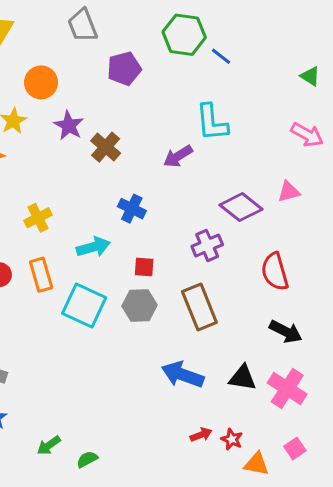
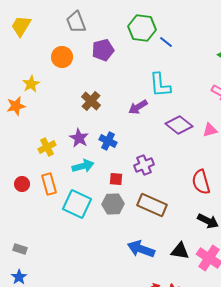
orange circle: (41, 82) -> (62, 57), moved
purple star: (69, 125) -> (79, 138), moved
purple diamond: (241, 207) -> (179, 125), moved
purple cross: (207, 245) -> (144, 165), moved
brown rectangle: (199, 307) -> (152, 205), turned -44

